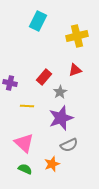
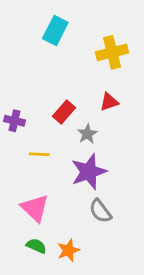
gray semicircle: (69, 145) -> (100, 211), turned 78
orange star: (52, 164) -> (68, 250), moved

